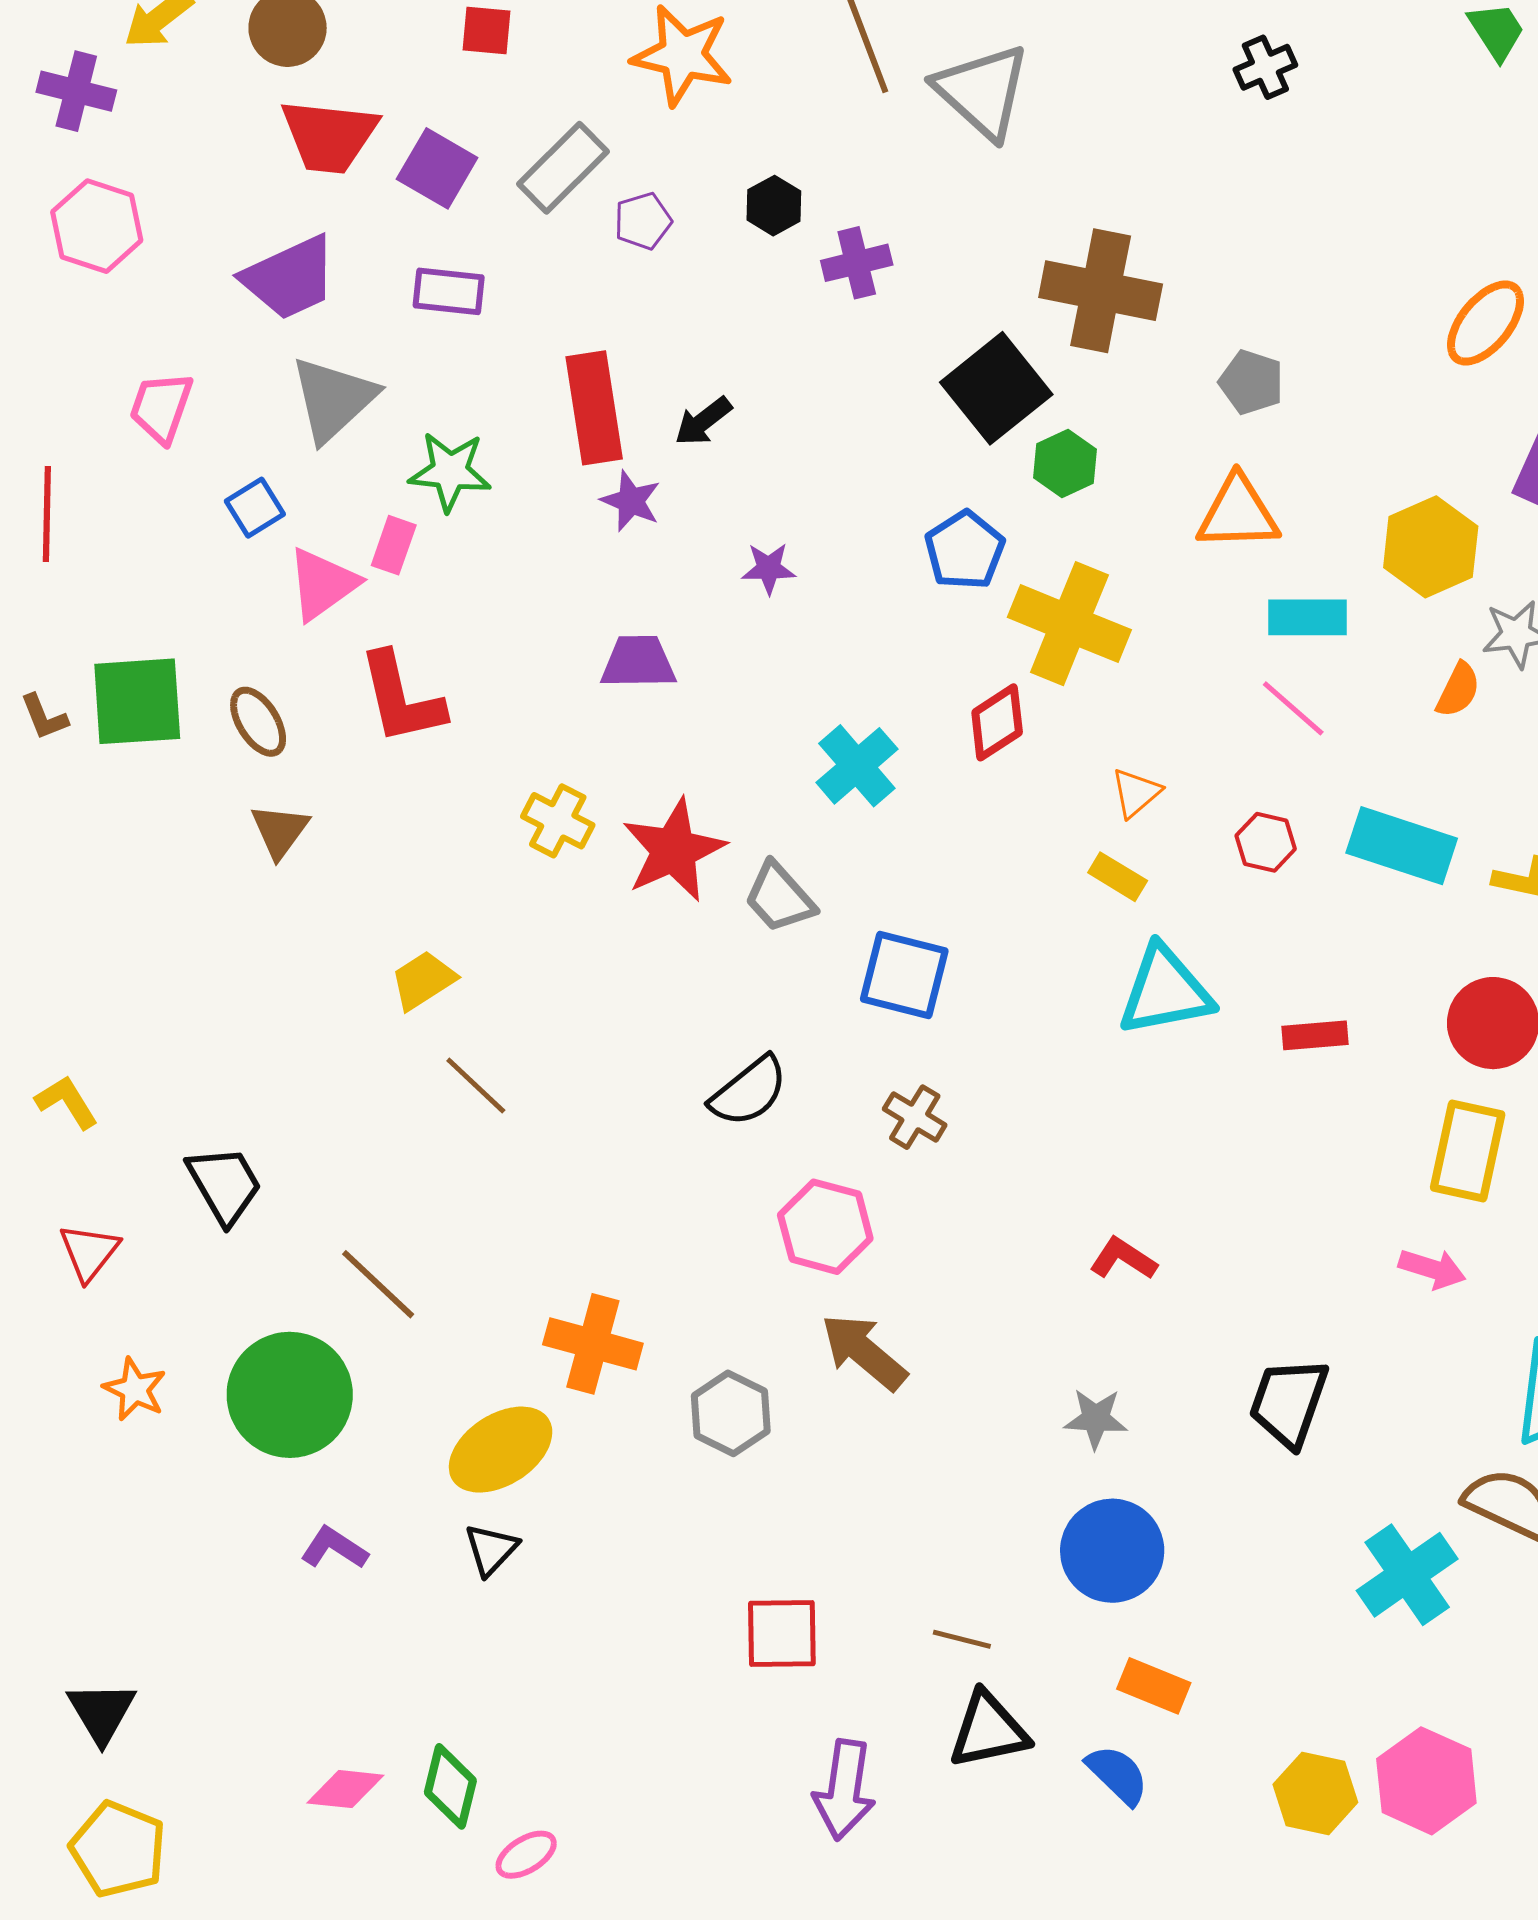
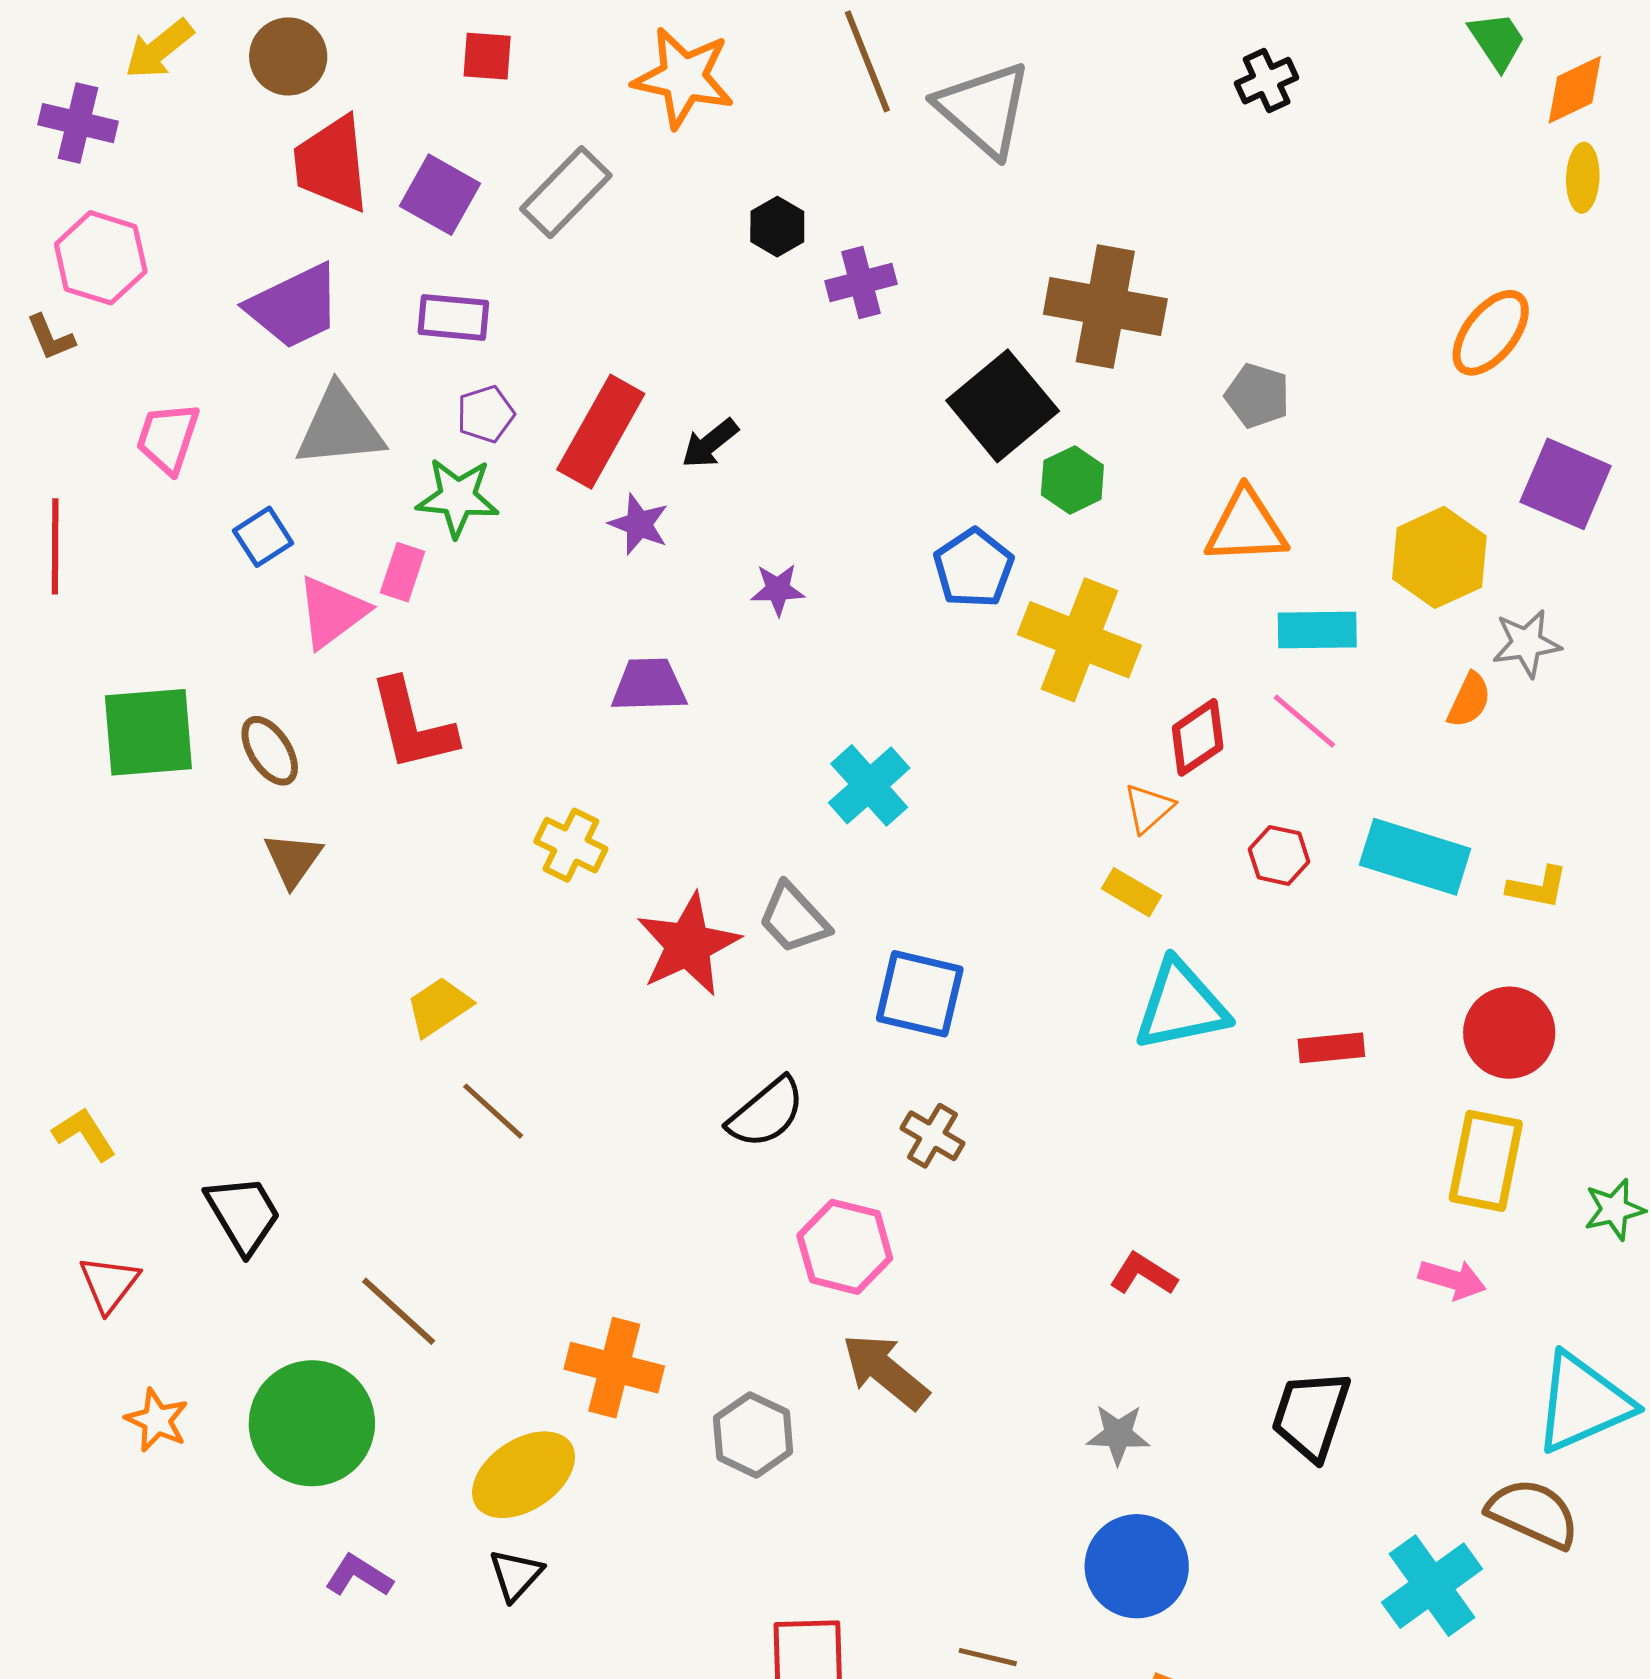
red trapezoid: (329, 136) -> (332, 164), turned 79
purple pentagon: (643, 221) -> (486, 414), moved
gray triangle: (333, 399) -> (340, 427), turned 38
red rectangle: (594, 408) -> (601, 432), turned 39
brown L-shape: (44, 717) -> (51, 337), moved
red diamond: (997, 722) -> (1198, 737), moved
red star: (674, 850) -> (688, 945), moved

